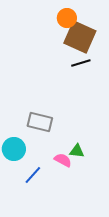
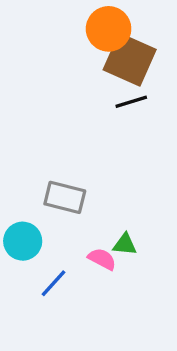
orange circle: (67, 18) -> (109, 29), size x1.4

